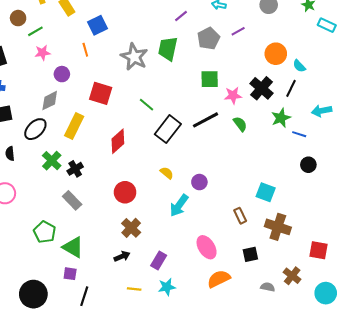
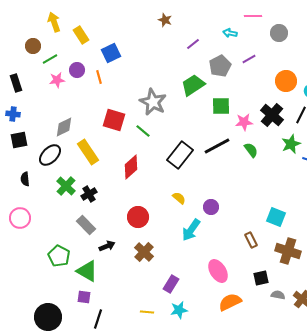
green trapezoid: (168, 49) -> (193, 85), moved, turned 45
gray star: (134, 57) -> (153, 102), moved
purple circle: (62, 74) -> (77, 70), moved
green line: (146, 105) -> (143, 131), moved
yellow rectangle: (74, 126) -> (88, 152), turned -60
black arrow: (122, 256) -> (107, 246), moved
gray semicircle: (268, 287) -> (278, 295), moved

